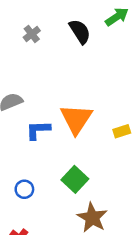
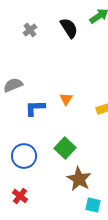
orange triangle: (76, 119) -> (66, 99), size x0.5
blue circle: (24, 189) -> (24, 156), size x1.6

